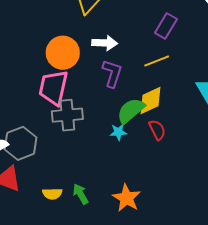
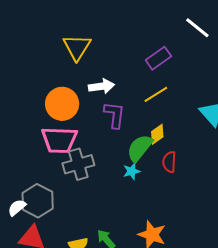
purple rectangle: (166, 26) -> (158, 58), turned 35
pink trapezoid: (53, 88) -> (59, 140), turned -90
yellow diamond: (151, 101) -> (157, 134), size x0.7
red semicircle: (157, 130) -> (169, 162), turned -140

